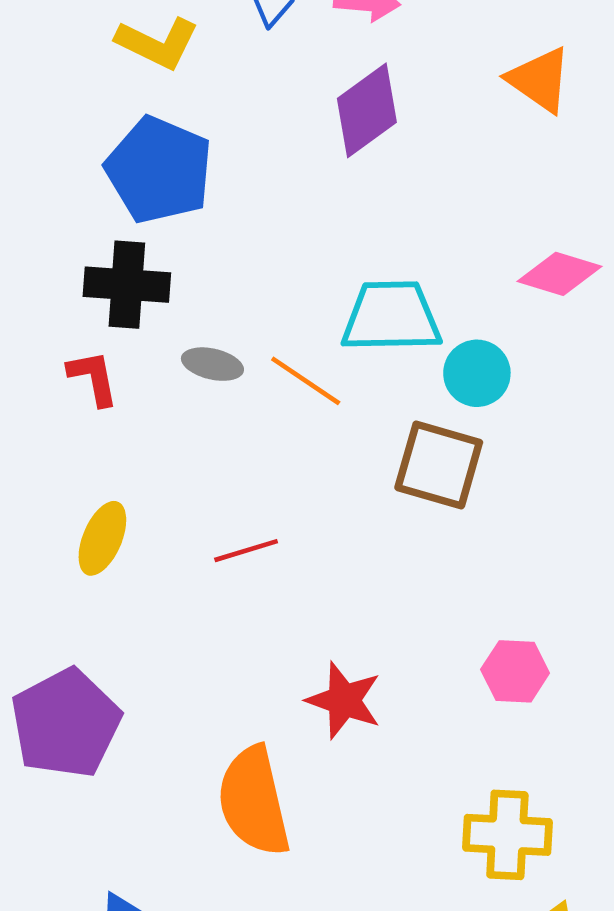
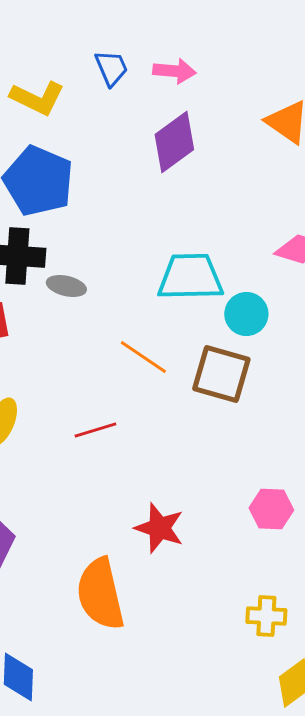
gray ellipse: (212, 364) -> (66, 286), moved
orange line: (306, 381) -> (143, 357), moved
yellow cross: (507, 835) -> (266, 616), size x0.7

